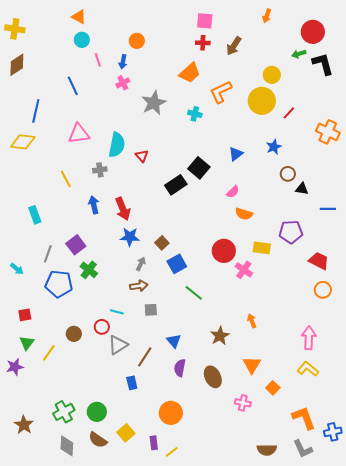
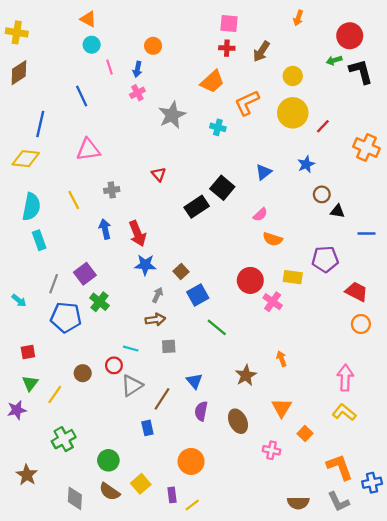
yellow circle: (272, 75) -> (293, 76), moved
cyan semicircle: (117, 145) -> (31, 207), moved
green cross: (64, 412) -> (64, 439), moved

